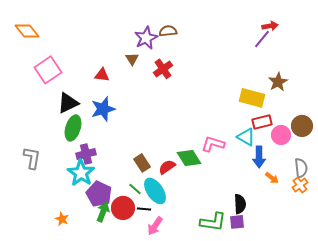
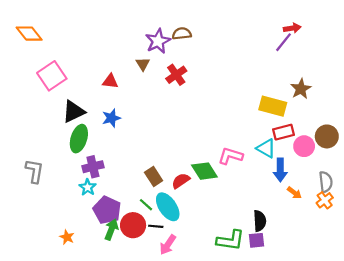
blue star: (103, 109) -> (111, 118), size x0.7
cyan star: (81, 173) -> (88, 187), size x0.6

